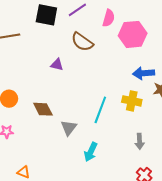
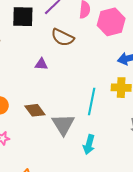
gray triangle: (69, 128) -> (63, 124), size x1.4

